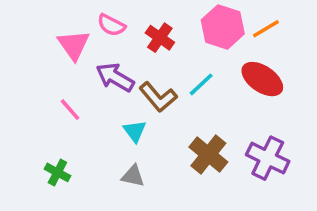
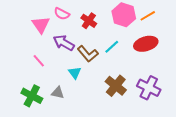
red ellipse: (262, 79) -> (146, 44), turned -50
green cross: (57, 172) -> (32, 96), size x1.5
gray triangle: (133, 176) -> (58, 93), moved

